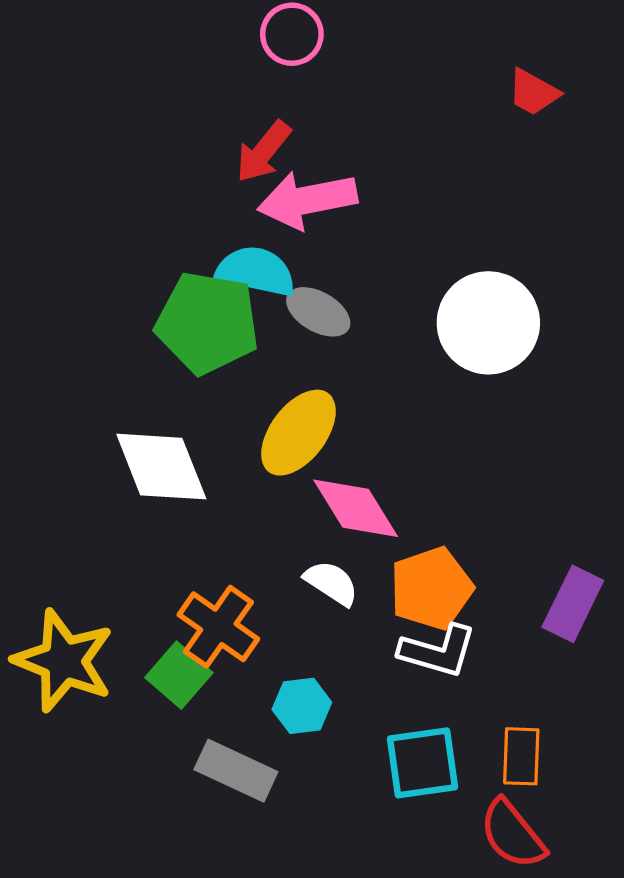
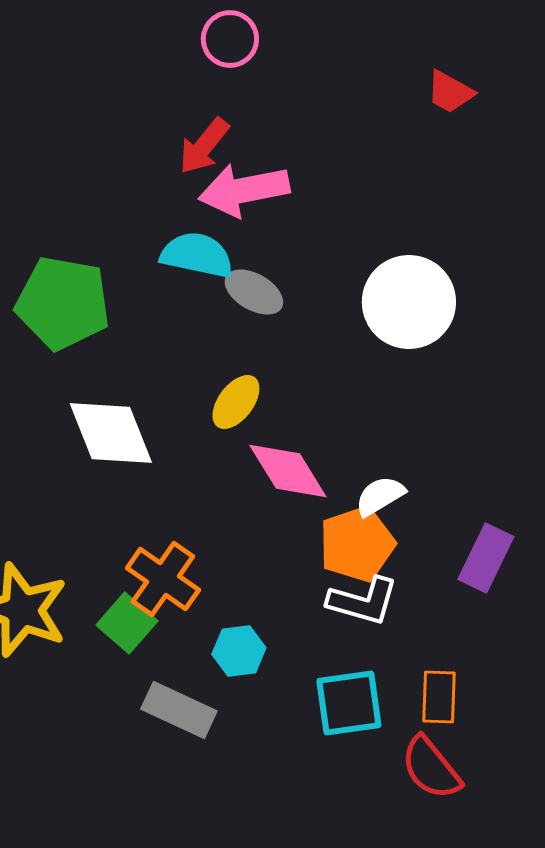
green pentagon: (207, 323) -> (63, 303), moved
yellow ellipse: (298, 433) -> (236, 402), size x0.7
white semicircle: (331, 583) -> (380, 496), moved, turned -64

